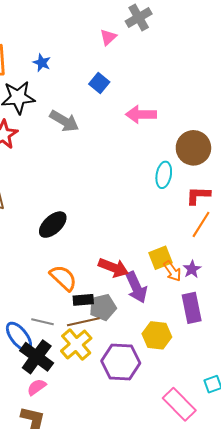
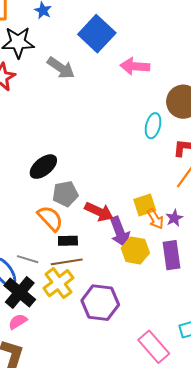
blue square: (99, 83) -> (97, 34), size x1.8
gray pentagon: (103, 307) -> (65, 194), moved
yellow hexagon: (157, 335) -> (135, 250), moved

